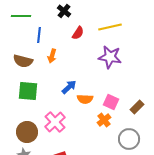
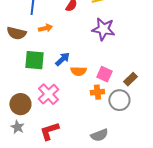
orange arrow: (52, 56) -> (45, 28), turned -120
green square: (28, 91) -> (34, 60), moved
orange cross: (104, 120) -> (97, 92), turned 32
gray circle: (129, 139) -> (119, 100), moved

